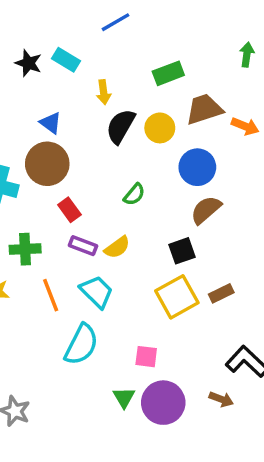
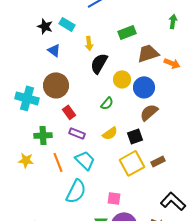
blue triangle: (51, 123) -> (54, 50), moved
yellow circle: (160, 128) -> (122, 79), moved
yellow semicircle: (117, 247) -> (110, 133), moved

